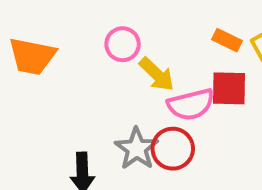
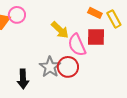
pink circle: (123, 44) -> (17, 15), moved
pink semicircle: (191, 104) -> (77, 45), turned 80

